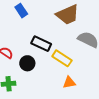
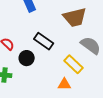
yellow rectangle: (62, 58) -> (74, 64), moved

